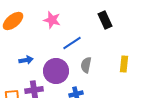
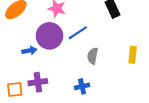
purple circle: (56, 71) -> (49, 36), moved

